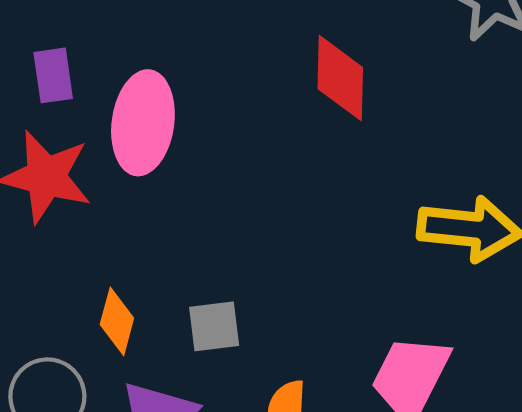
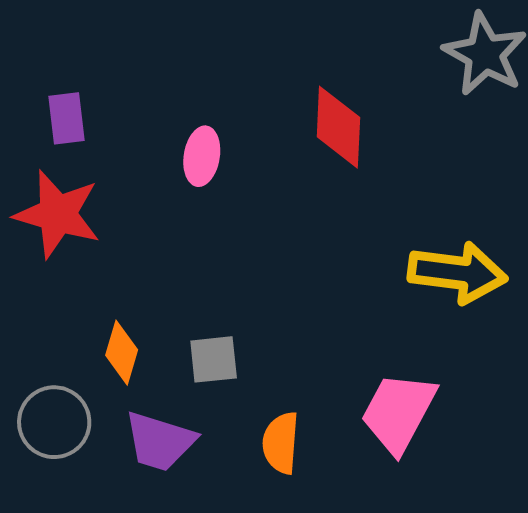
pink ellipse: (143, 123) -> (202, 156), moved, size x0.6

